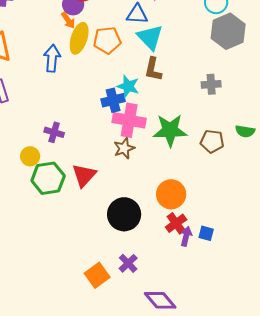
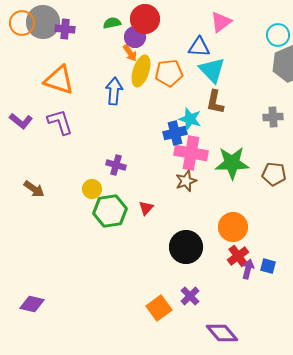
red triangle: (84, 175) -> (146, 208), size x0.6

